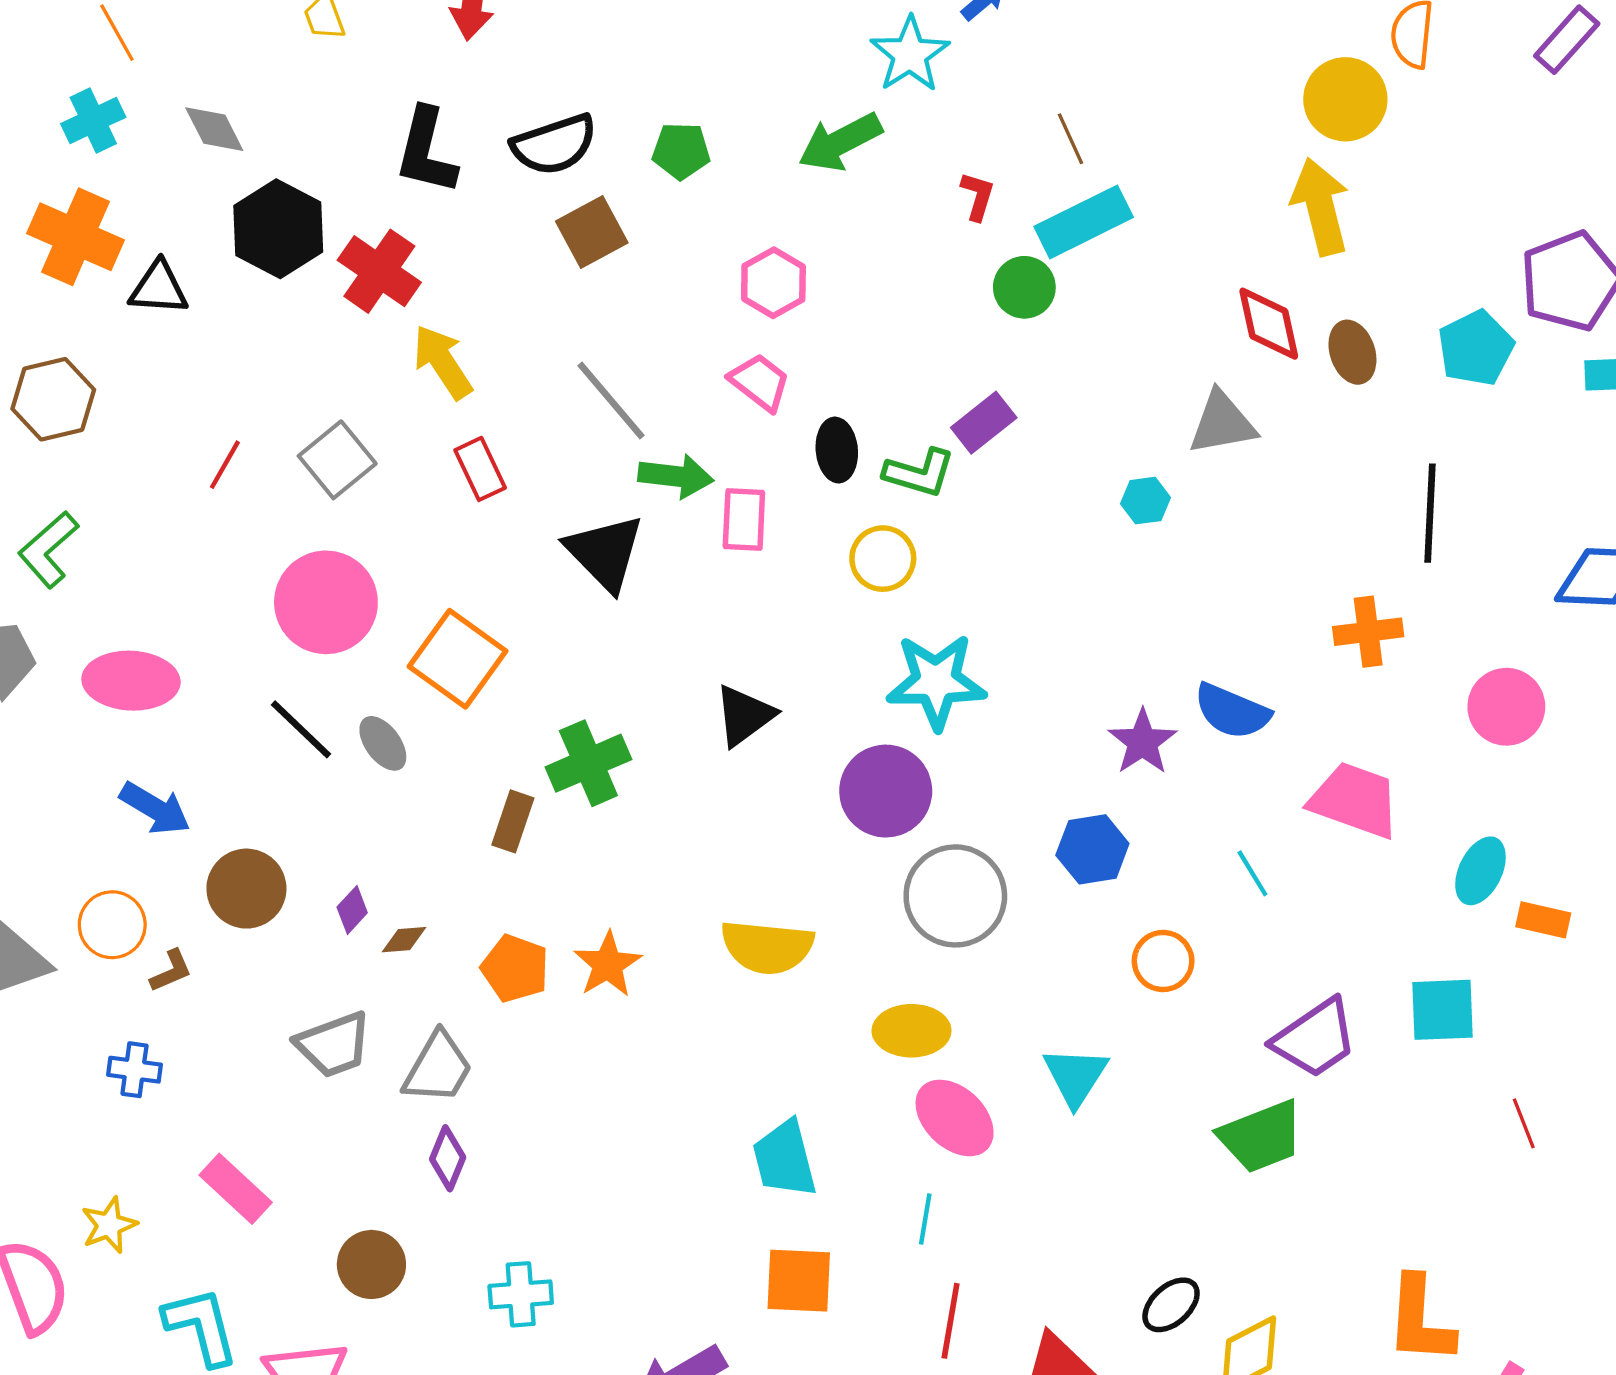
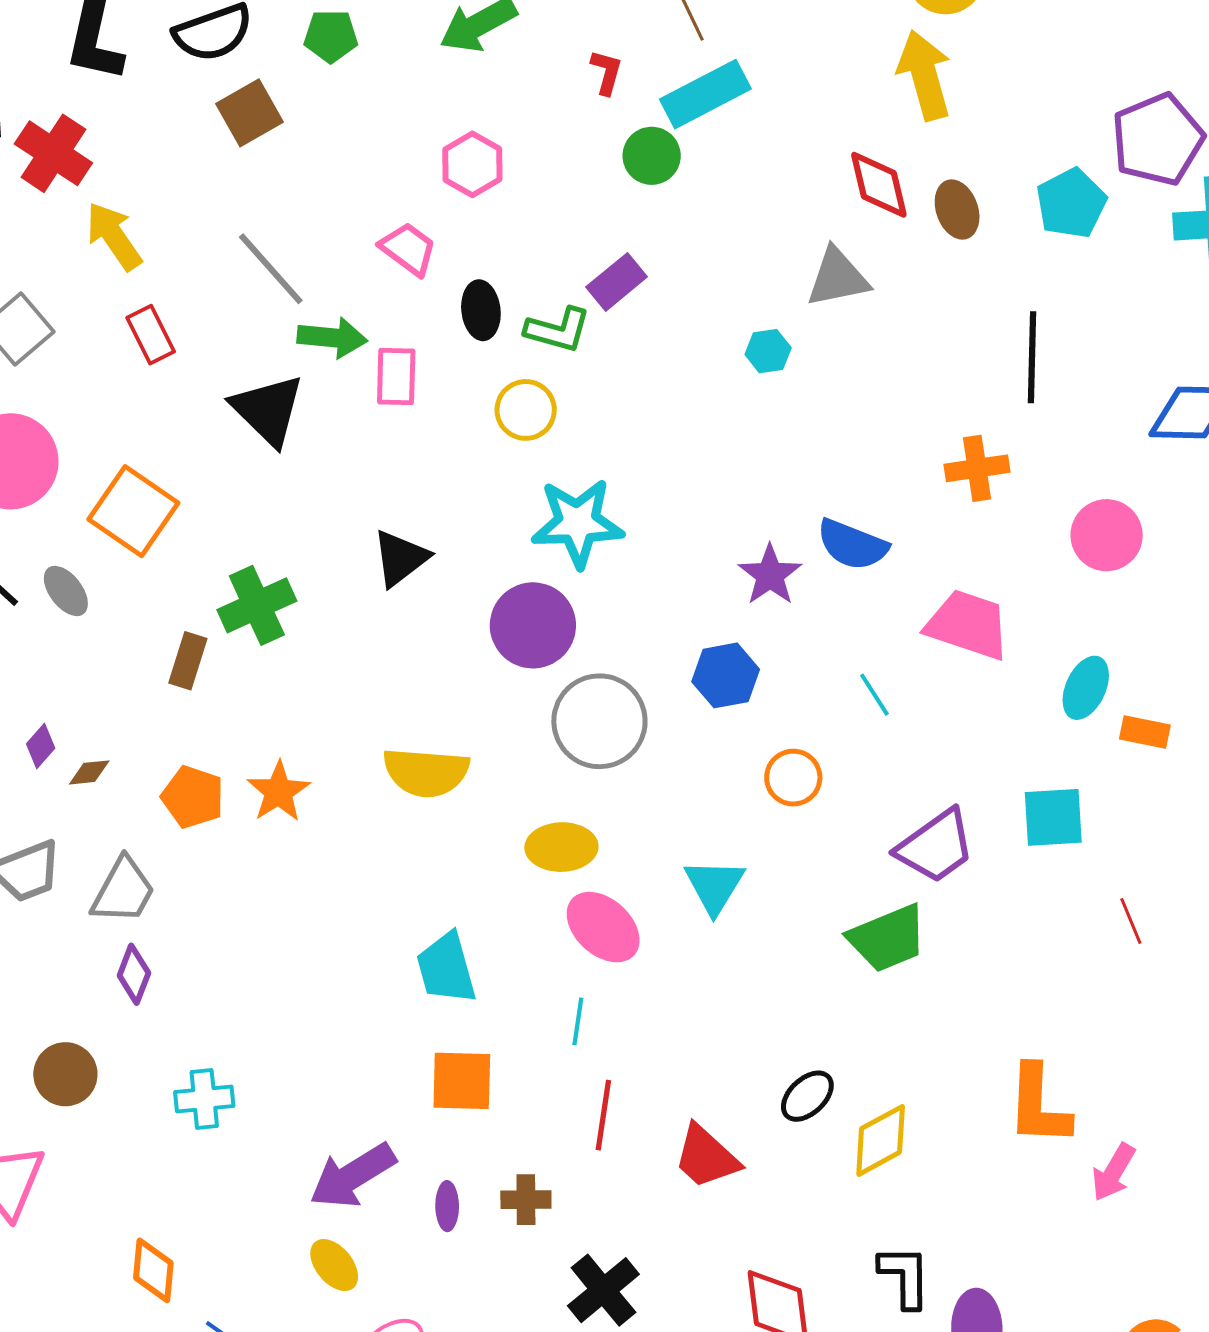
pink hexagon: (773, 283) -> (472, 164), moved

